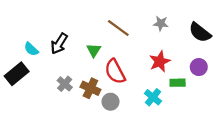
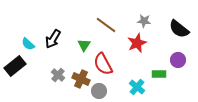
red star: (160, 61) -> (137, 43), moved

